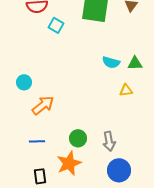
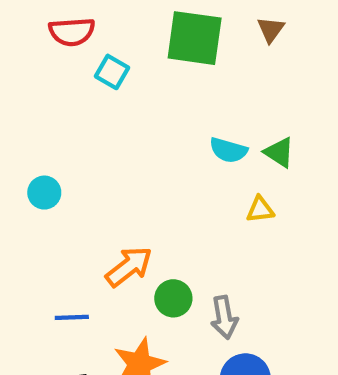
green triangle: (135, 63) -> (279, 152), turned 35
orange arrow: (43, 105) -> (129, 267), moved
green circle: (78, 138) -> (173, 298), moved

